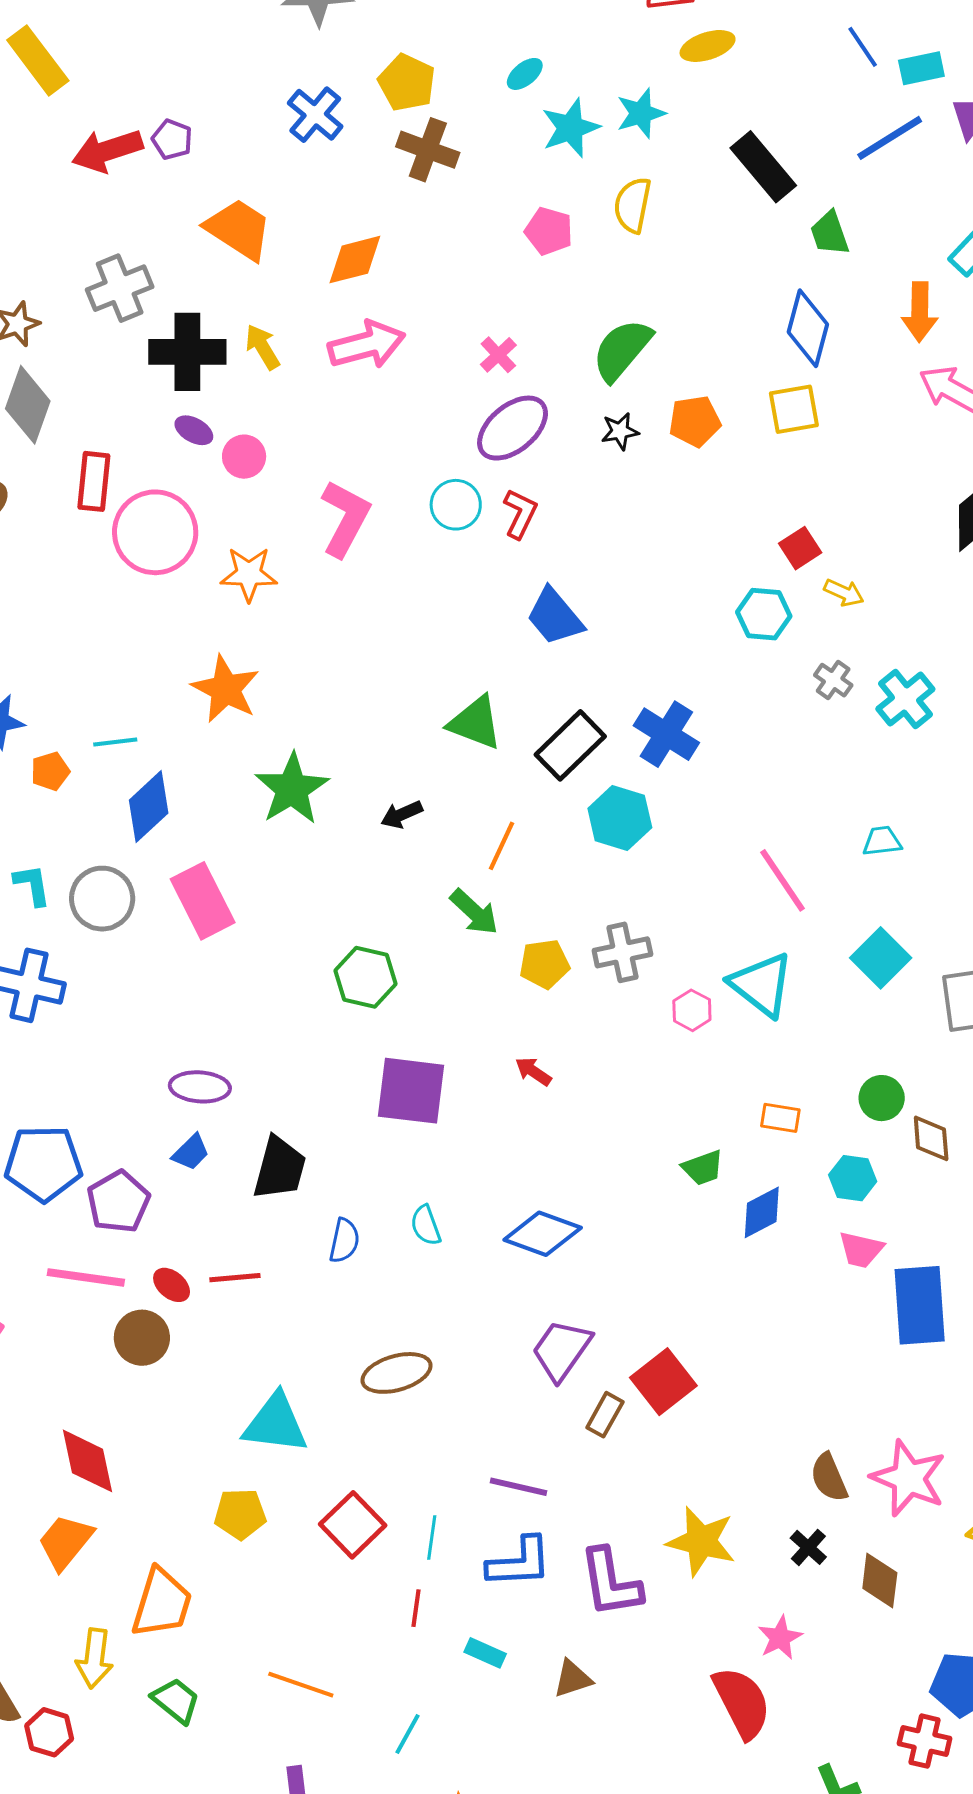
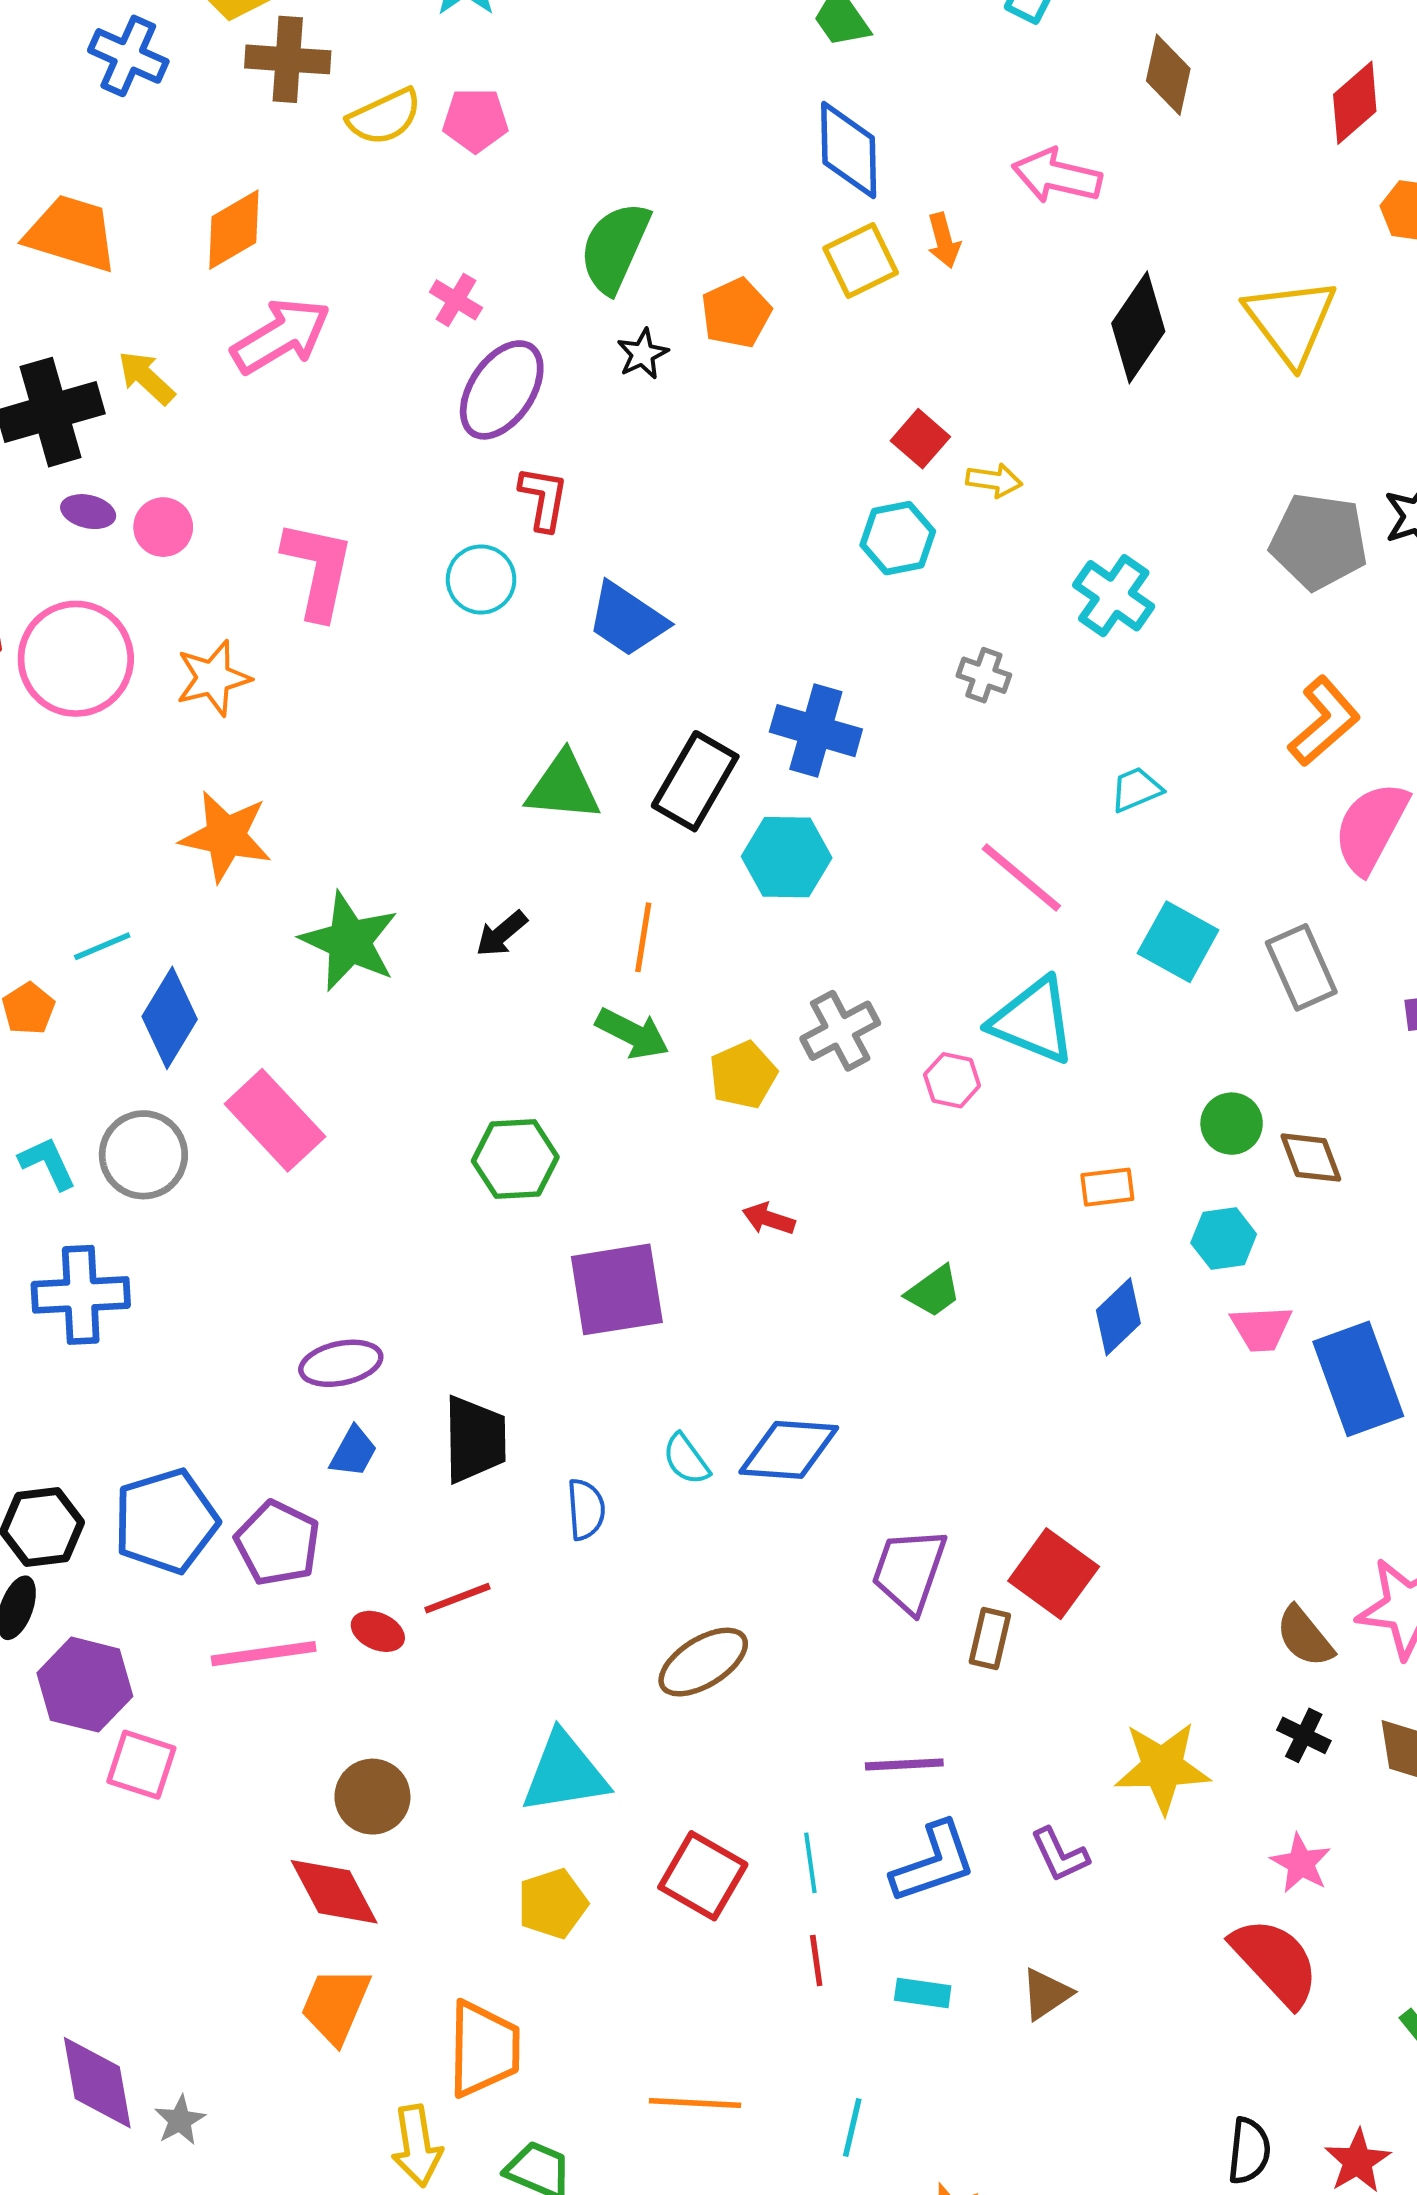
yellow semicircle: (633, 205) -> (384, 117), moved, turned -110
orange arrow: (920, 312) -> (944, 240), moved, size x0.7
cyan circle: (456, 505) -> (481, 579), moved
gray cross: (833, 680) -> (984, 675), moved
green trapezoid: (703, 1168) -> (934, 1291), moved
blue diamond: (543, 1234) -> (789, 1450), moved
brown circle: (142, 1338) -> (372, 1797), moved
purple L-shape: (611, 1583) -> (1060, 1855), size x0.6

